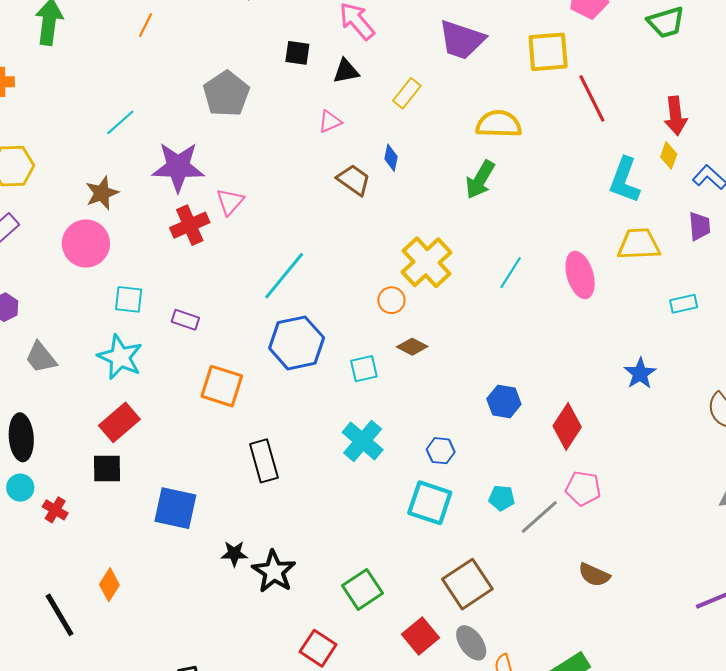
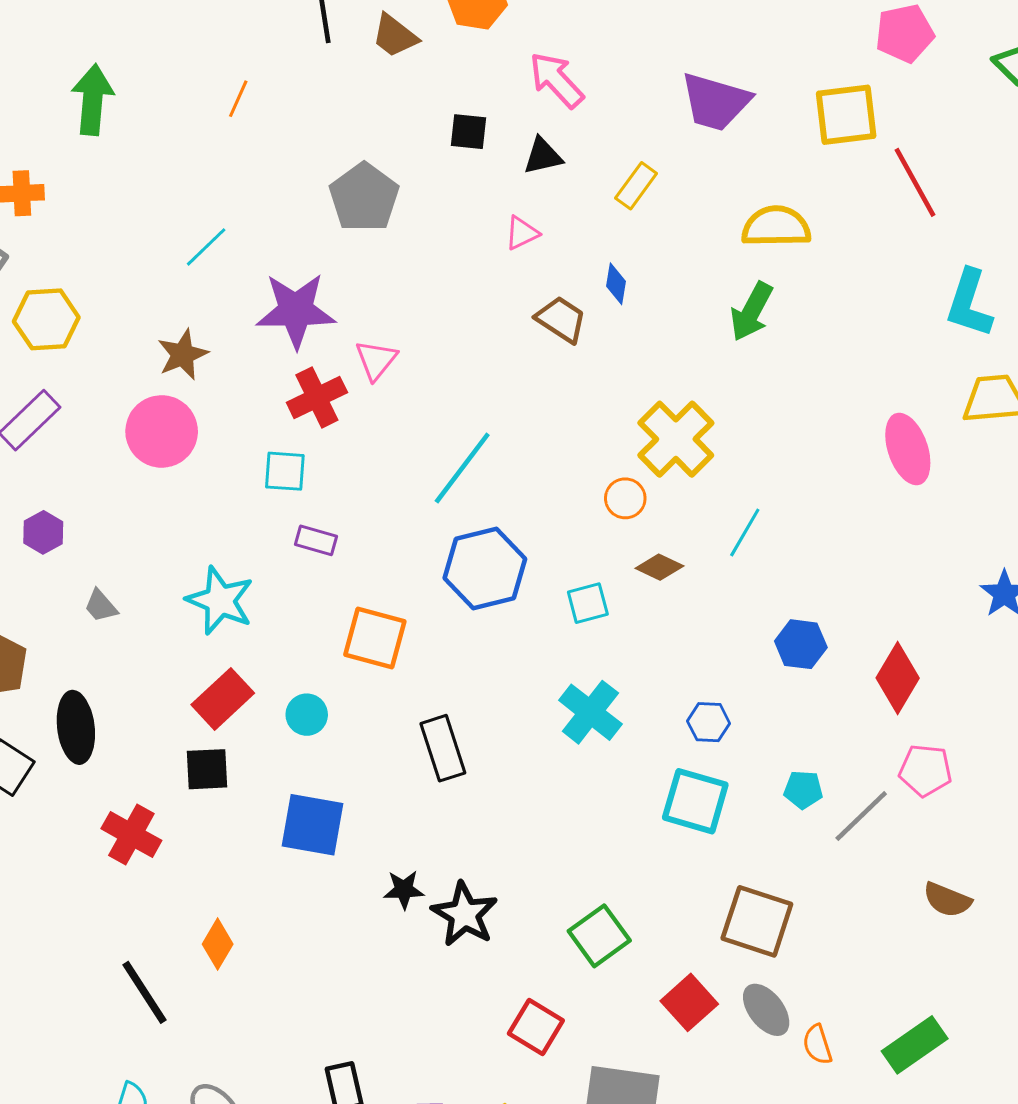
cyan line: (511, 273) -> (745, 532), moved
cyan square: (129, 299) -> (285, 471), moved
gray trapezoid: (41, 357) -> (101, 606), size x0.7
cyan circle: (20, 488) -> (307, 715), moved
red cross: (55, 510) -> (131, 835), size x1.5
brown square: (467, 584) -> (757, 921), turned -36

